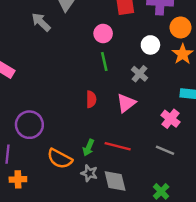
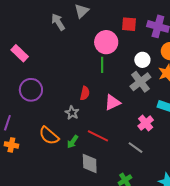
pink circle: (103, 34) -> (106, 42), size x1.5
gray cross: (139, 74) -> (140, 82), moved, size x1.5
purple circle: (29, 125) -> (31, 90), moved
green arrow: (88, 148) -> (73, 142), moved
gray star: (89, 173) -> (72, 113), moved

